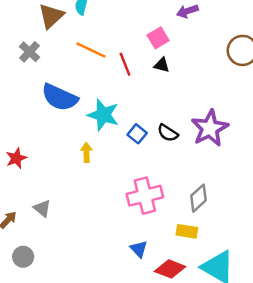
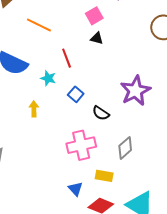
red line: (125, 64) -> (67, 58), moved
cyan star: (103, 115) -> (48, 78), size x0.6
black semicircle: (168, 133) -> (101, 113), moved
yellow rectangle: (187, 231) -> (104, 176), moved

